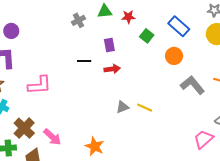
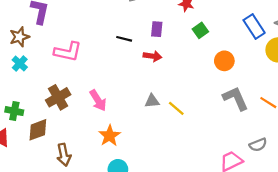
blue rectangle: (179, 26) -> (254, 26), moved
brown cross: (24, 128) -> (58, 97), moved
pink arrow: (52, 137) -> (98, 100), moved

